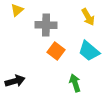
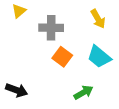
black arrow: (15, 81) -> (17, 90), turned 36
green arrow: (75, 83) -> (83, 92), turned 78

